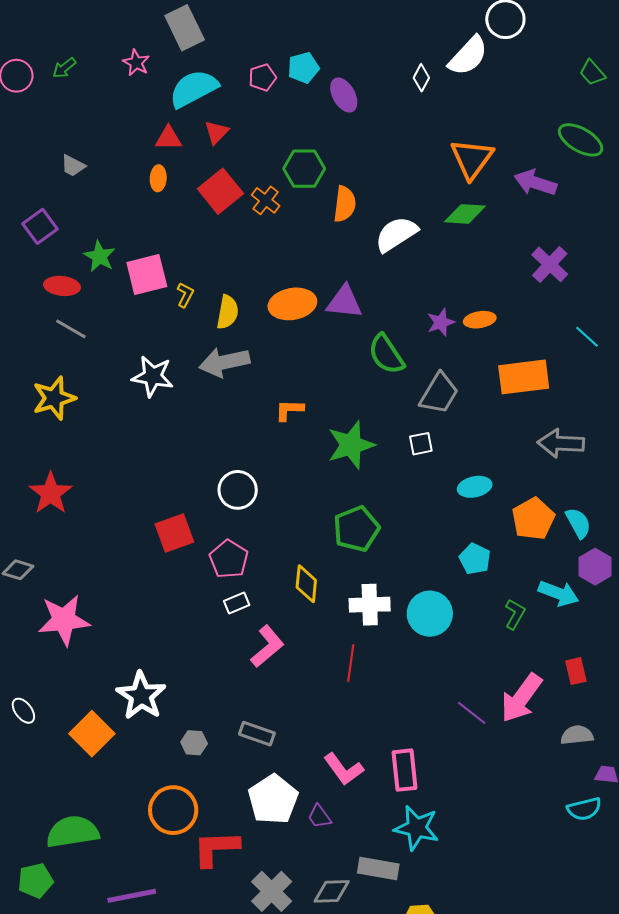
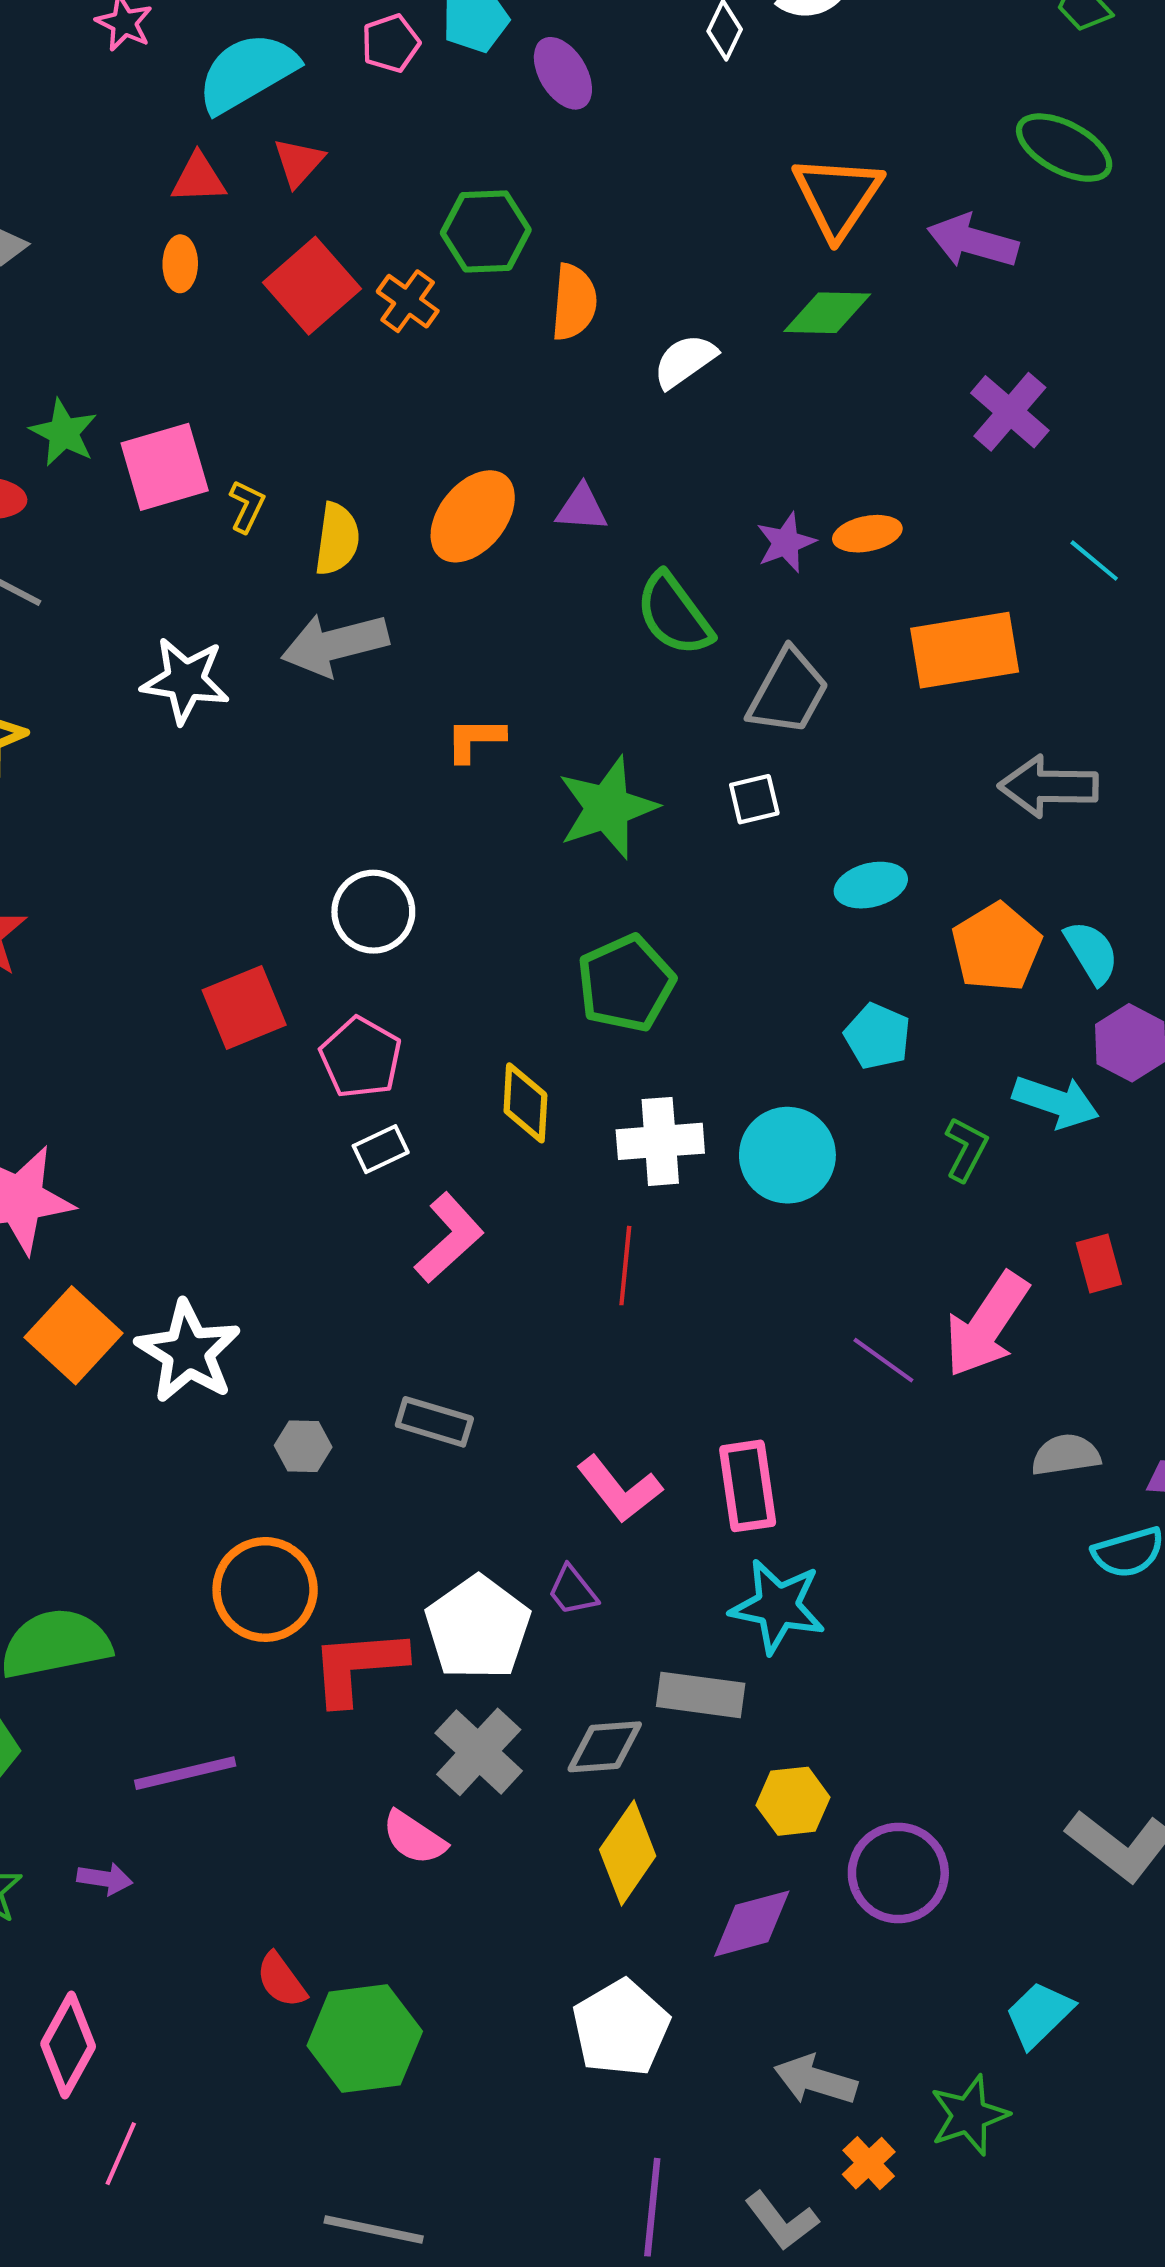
white semicircle: (396, 234) -> (685, 361), size x0.7
purple triangle: (344, 302) -> (582, 508), size x0.7
orange ellipse: (292, 304) -> (473, 516), turned -39
orange square: (92, 734) -> (74, 1335), moved
gray semicircle: (577, 735) -> (1066, 1455), moved
white pentagon: (273, 799) -> (478, 1628), moved

